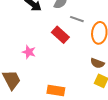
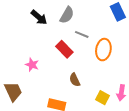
brown semicircle: (97, 63) -> (75, 80), moved, turned 40

